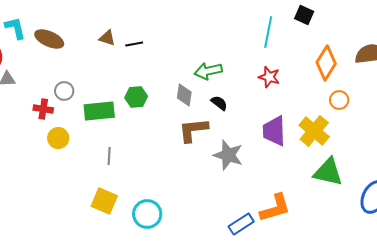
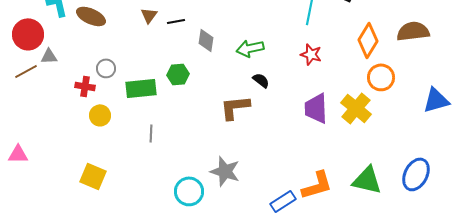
brown triangle: (107, 38) -> (149, 15), turned 48
gray diamond: (184, 95) -> (206, 40), moved
orange circle: (339, 100) -> (381, 77), size x1.4
gray star: (228, 155) -> (225, 171), moved
green triangle: (328, 172) -> (367, 180), moved
yellow square: (104, 201) -> (93, 176), moved

